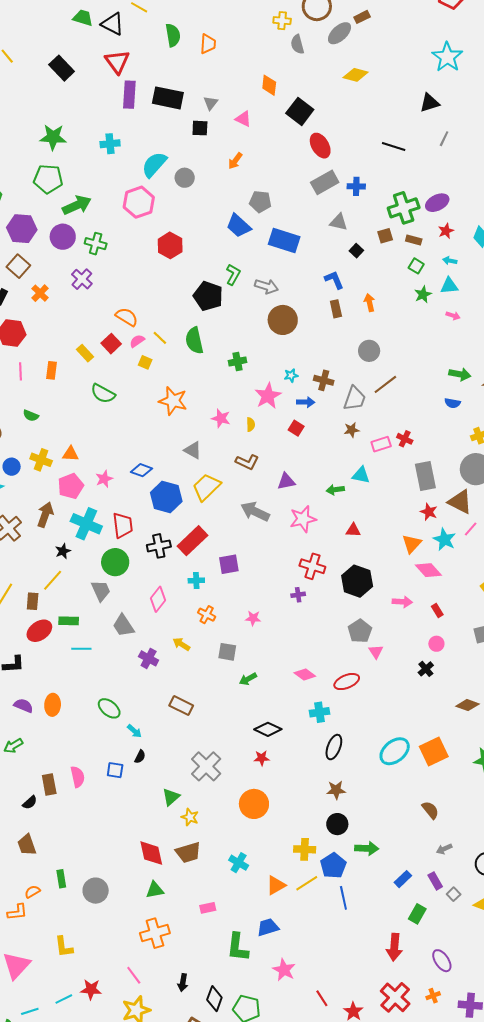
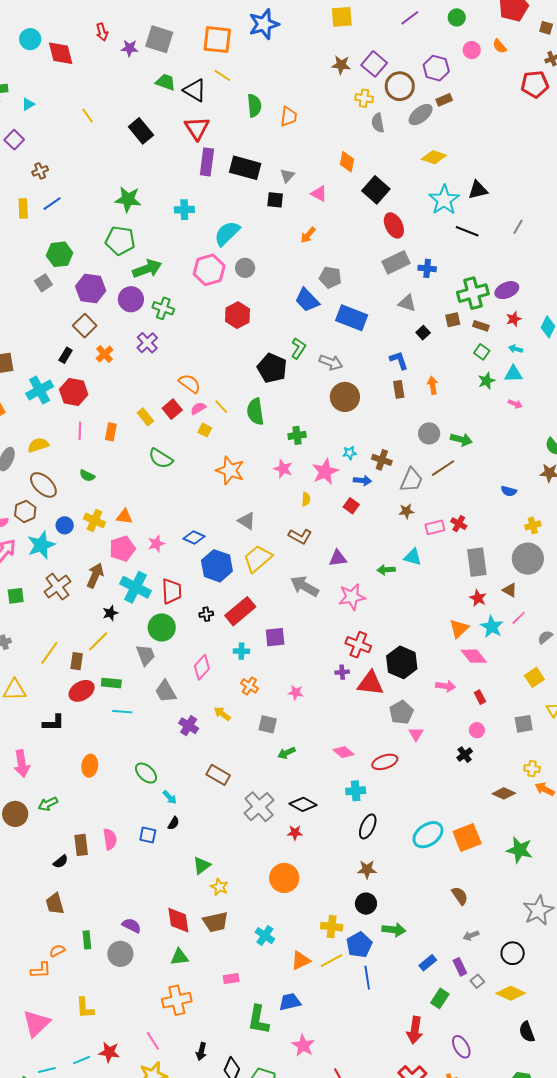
cyan star: (447, 57) -> (444, 200), moved
black triangle: (430, 103) -> (478, 190), moved
gray circle: (185, 178) -> (245, 268), moved
green arrow: (460, 374) -> (461, 440), moved
pink star: (221, 418) -> (283, 469), moved
brown triangle: (460, 502) -> (510, 590), size x0.6
red triangle: (353, 530) -> (370, 683), moved, size x1.8
black cross: (159, 546) -> (206, 614), size x0.6
purple semicircle: (23, 706) -> (132, 926), moved
gray cross: (206, 766) -> (259, 807), moved

